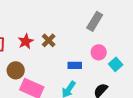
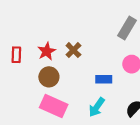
brown circle: (16, 70) -> (49, 77), moved

